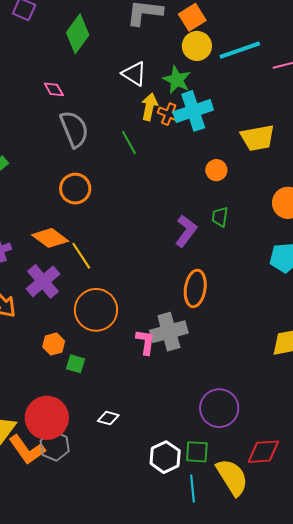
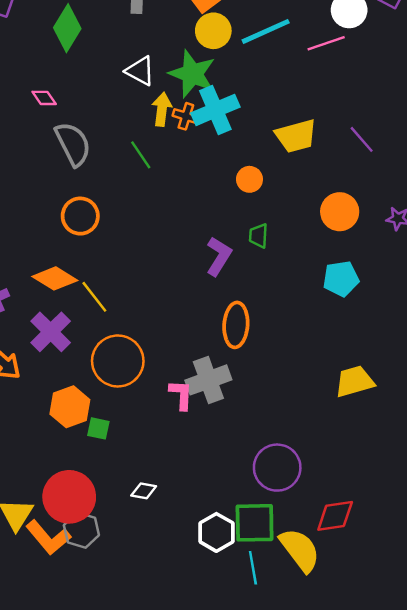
green star: (177, 80) -> (192, 74), size x1.4
orange hexagon: (54, 344) -> (70, 407), size x1.5
green square: (197, 452) -> (255, 523), size x1.5

